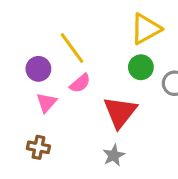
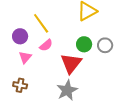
green circle: (141, 67) -> (84, 44), moved
gray star: (114, 155) -> (67, 90), size x1.5

